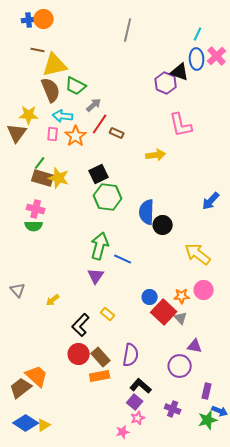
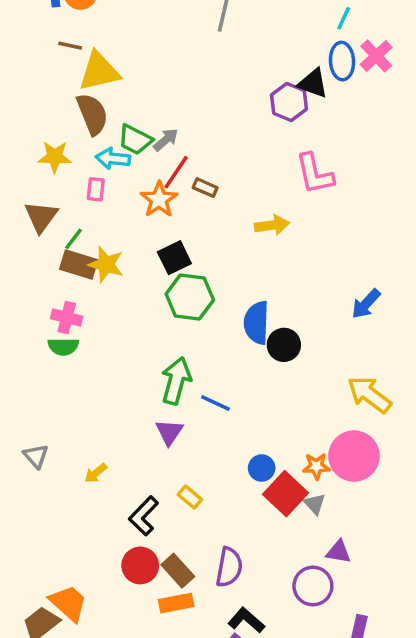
green trapezoid: (76, 86) -> (135, 140), moved
brown triangle: (17, 133) -> (41, 217), moved
orange star: (76, 136) -> (159, 200), moved
yellow arrow: (198, 254) -> (369, 394), moved
pink circle: (204, 290) -> (354, 456), size x1.5

